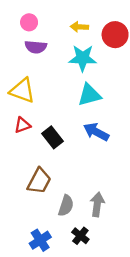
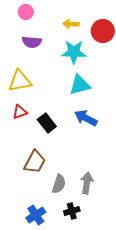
pink circle: (29, 22) -> (26, 12), moved
yellow triangle: (22, 91) -> (20, 81), turned -30
black cross: (80, 236) -> (72, 211), turned 35

